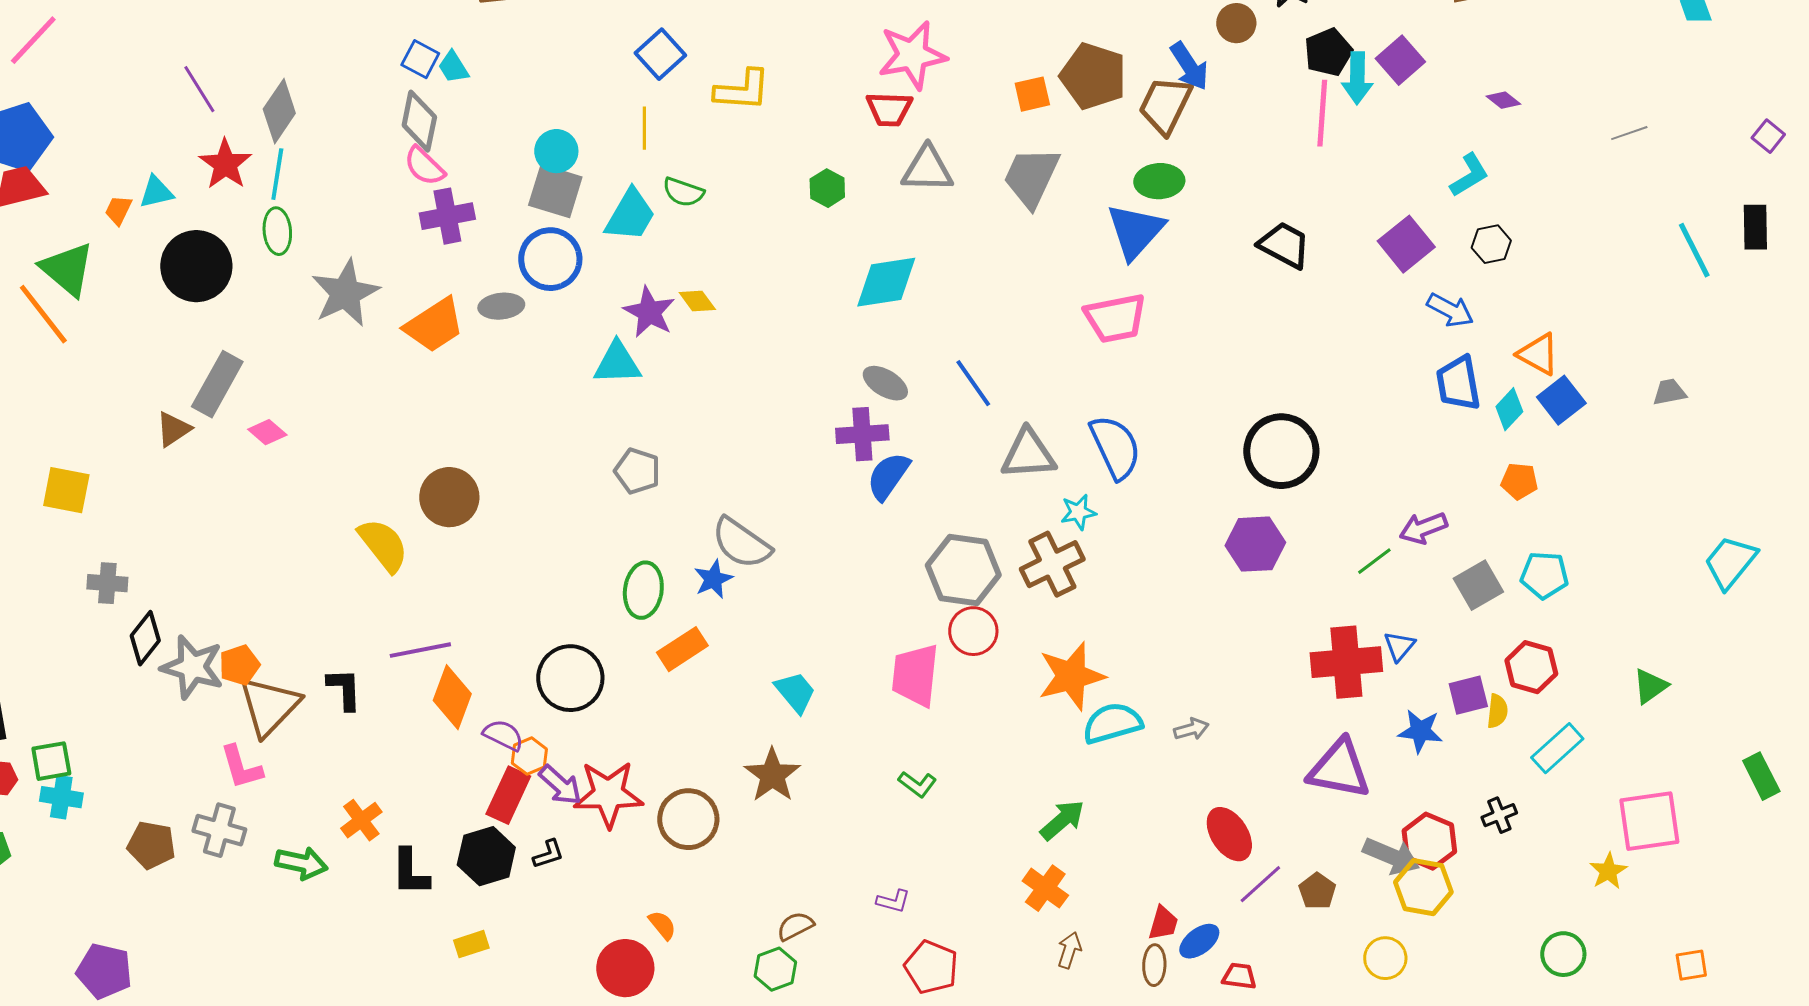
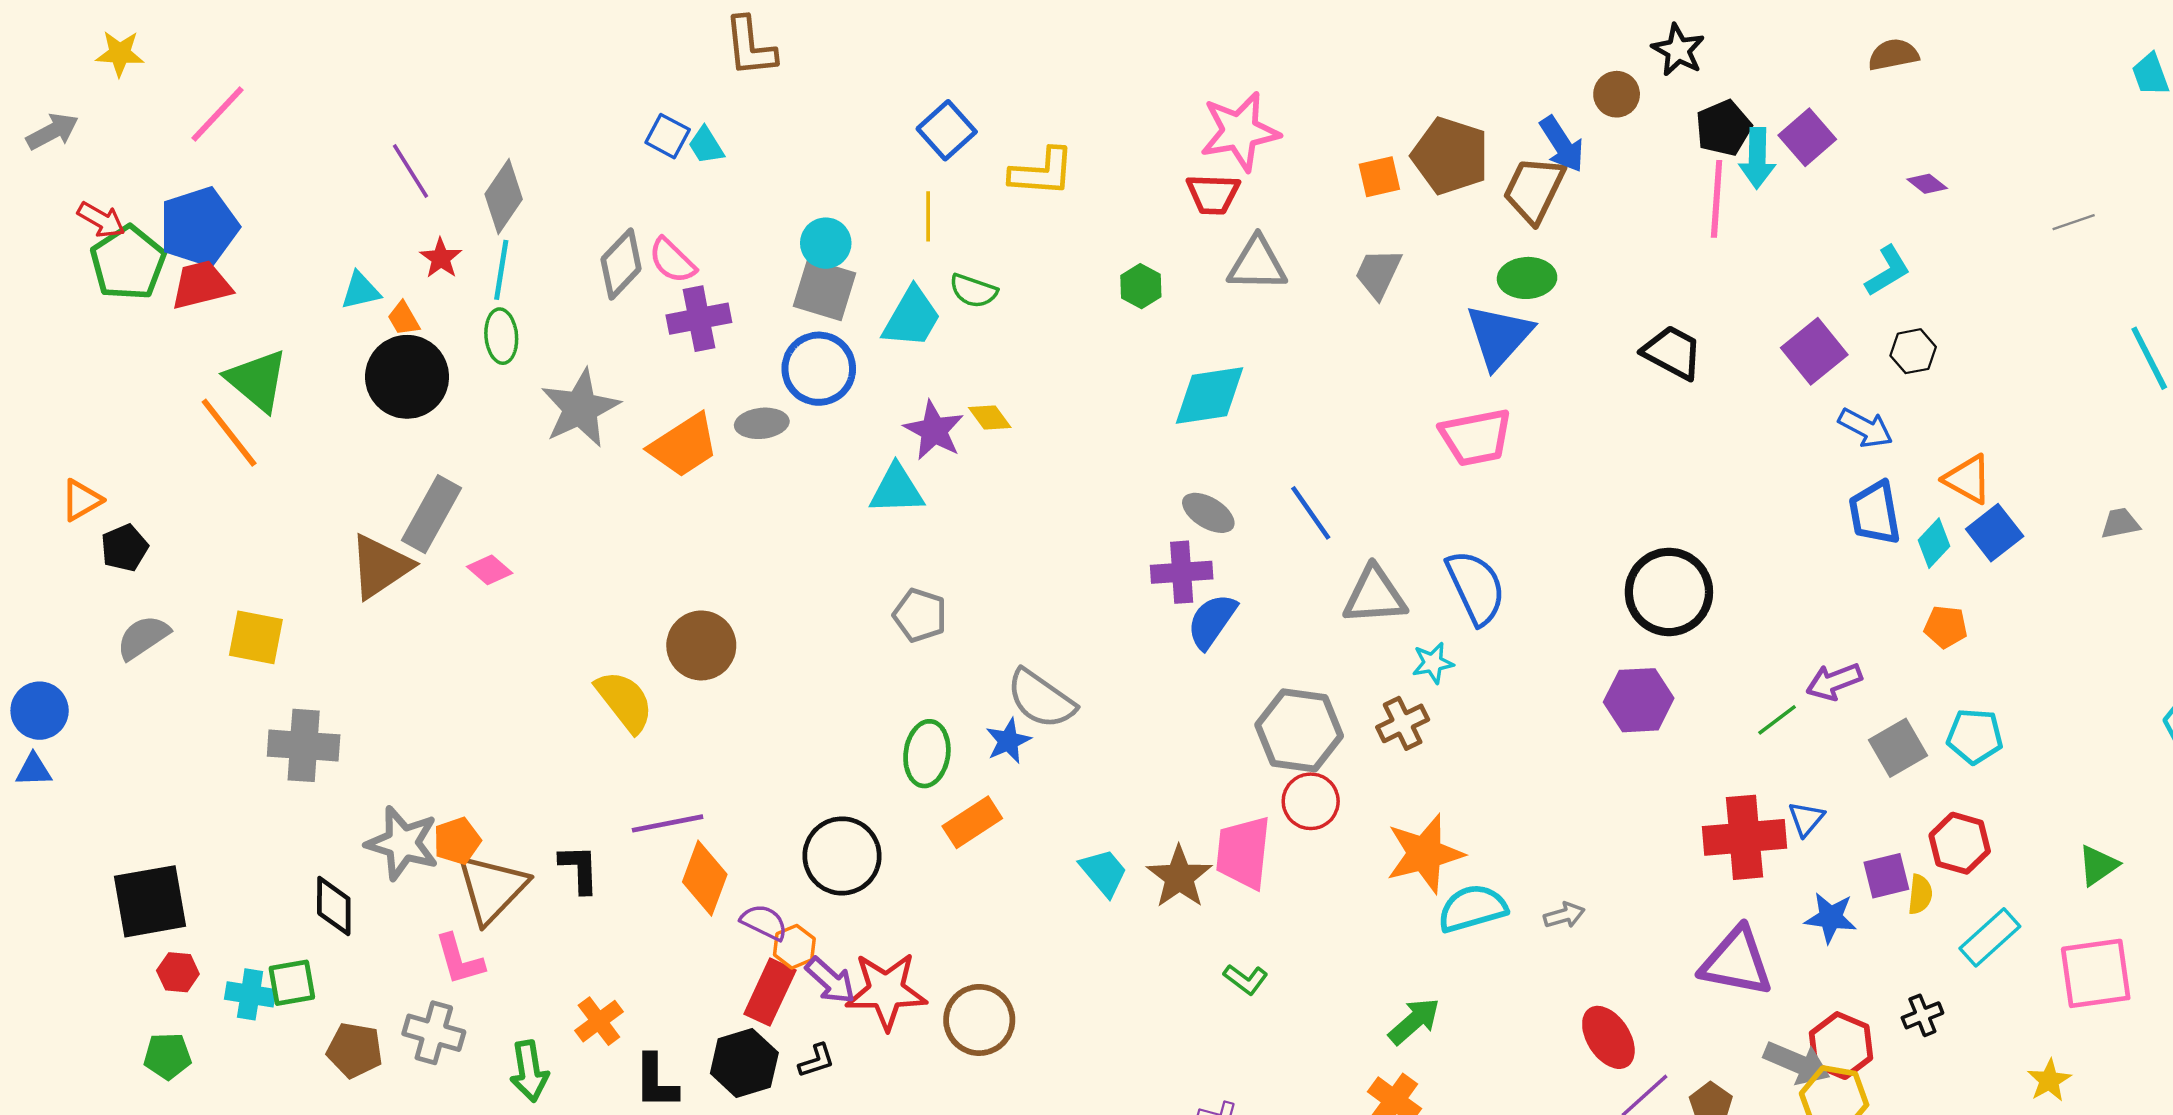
gray diamond: (419, 121) -> (621, 264), moved, turned 32
red star: (225, 164) -> (441, 258), size x0.7
gray trapezoid: (1031, 177) -> (1378, 273), size x0.7
orange trapezoid: (118, 210) -> (404, 319), moved, turned -56
brown triangle: (173, 429) -> (380, 566), size x1.6
brown cross: (1052, 564) -> (1403, 723), size x0.7
gray cross: (107, 583) -> (304, 745), size x1.5
black diamond: (145, 638) -> (334, 906), moved, turned -38
green square: (51, 761) -> (292, 983), moved
brown star: (772, 775) -> (1179, 877), moved
pink square: (1649, 821) -> (2096, 973), moved
green arrow: (301, 863) -> (529, 1071), turned 69

